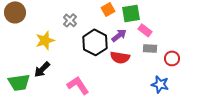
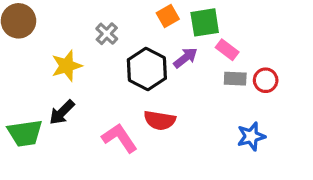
red semicircle: (120, 57) -> (160, 120), moved
red circle: (172, 58) -> (266, 80), moved
blue star: (160, 84) -> (251, 136), turned -30

